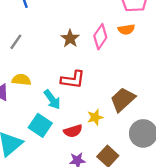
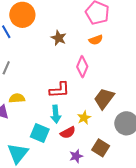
pink diamond: (100, 37) -> (82, 67), moved
brown star: (70, 38) -> (59, 38), moved
cyan arrow: (52, 99) -> (56, 114), moved, turned 42

